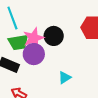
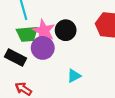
pink star: (34, 38) -> (44, 31), turned -30

